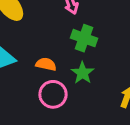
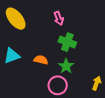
pink circle: (53, 94) -> (58, 85), moved

